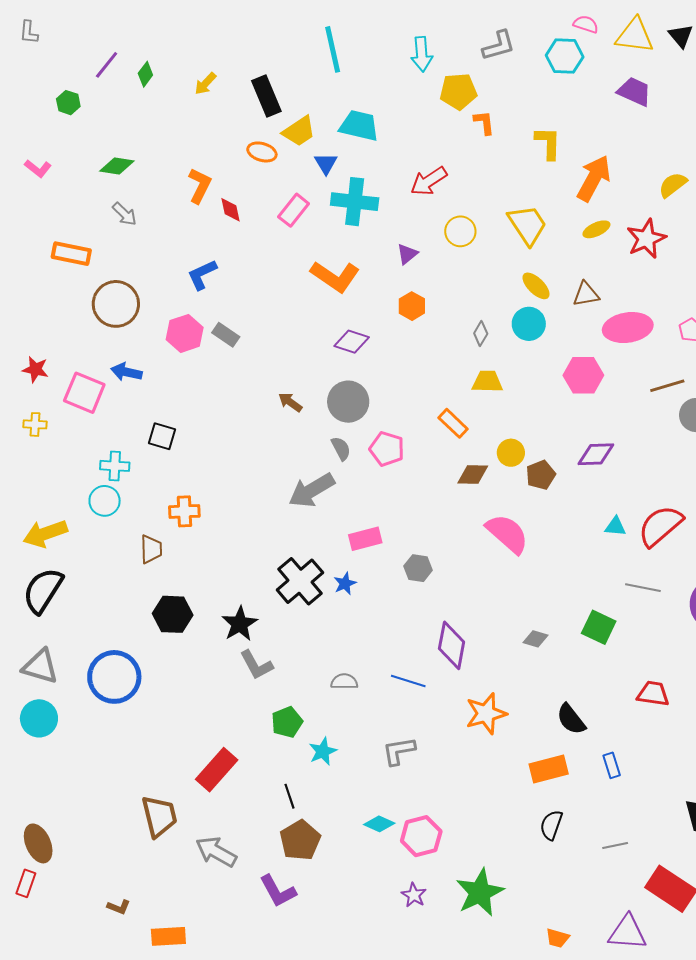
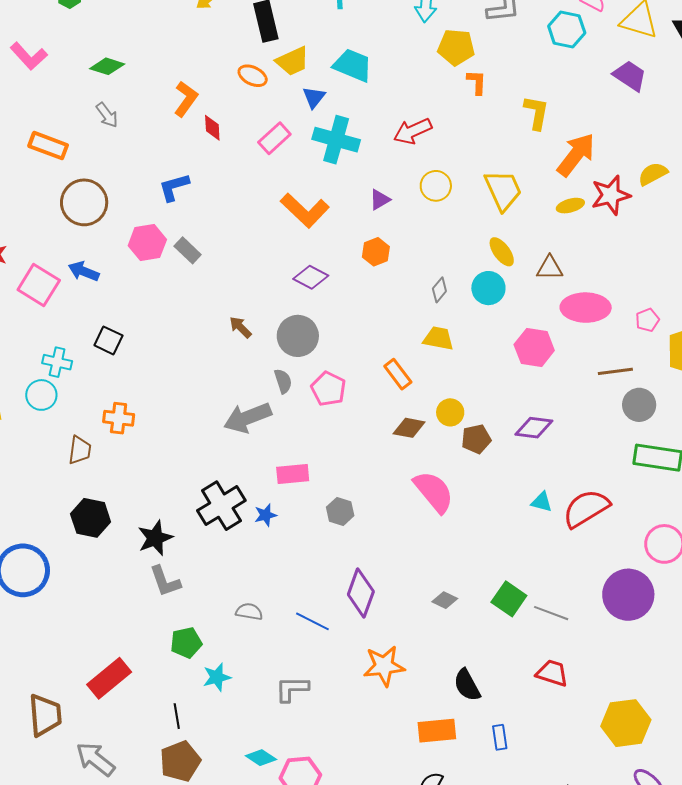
pink L-shape: (38, 168) -> (29, 56), size x1.4
red star: (646, 239) -> (611, 195), moved
gray line: (643, 588) -> (551, 613), moved

